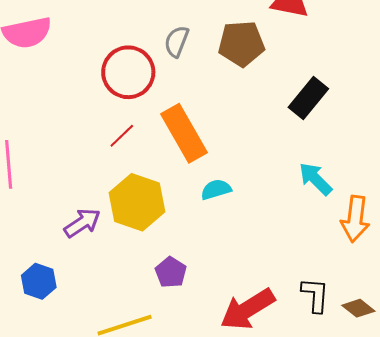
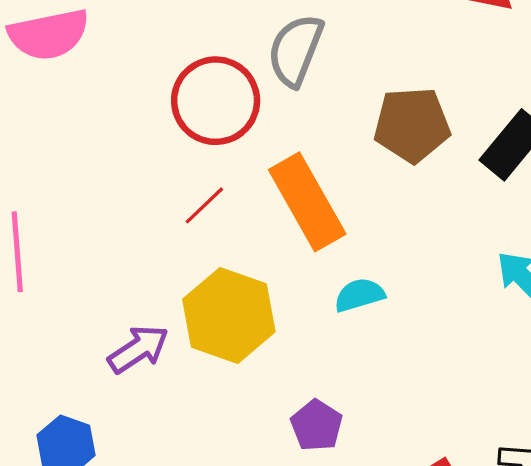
gray semicircle: (177, 41) -> (296, 50), size x1.4
brown pentagon: (241, 44) -> (412, 125), moved
purple pentagon: (171, 272) -> (317, 426), moved

